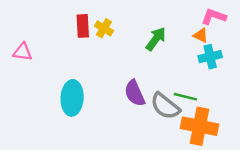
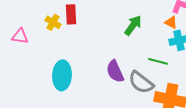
yellow cross: (104, 28) -> (53, 22), moved
green line: (185, 97) -> (158, 61), moved

